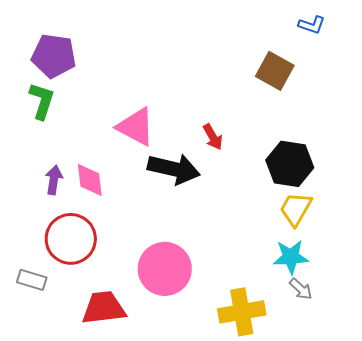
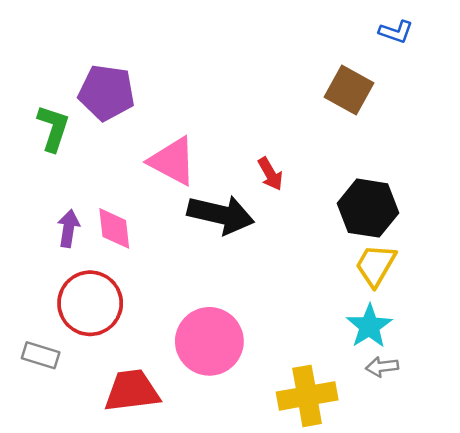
purple pentagon: (54, 56) -> (107, 93), moved
cyan star: (291, 257) -> (369, 326), turned -30
gray arrow: (301, 289) -> (382, 367), turned 130

